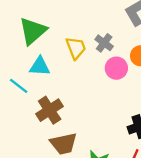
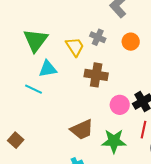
pink circle: (116, 68) -> (120, 105), moved
brown cross: (50, 110) -> (96, 75), moved, turned -35

